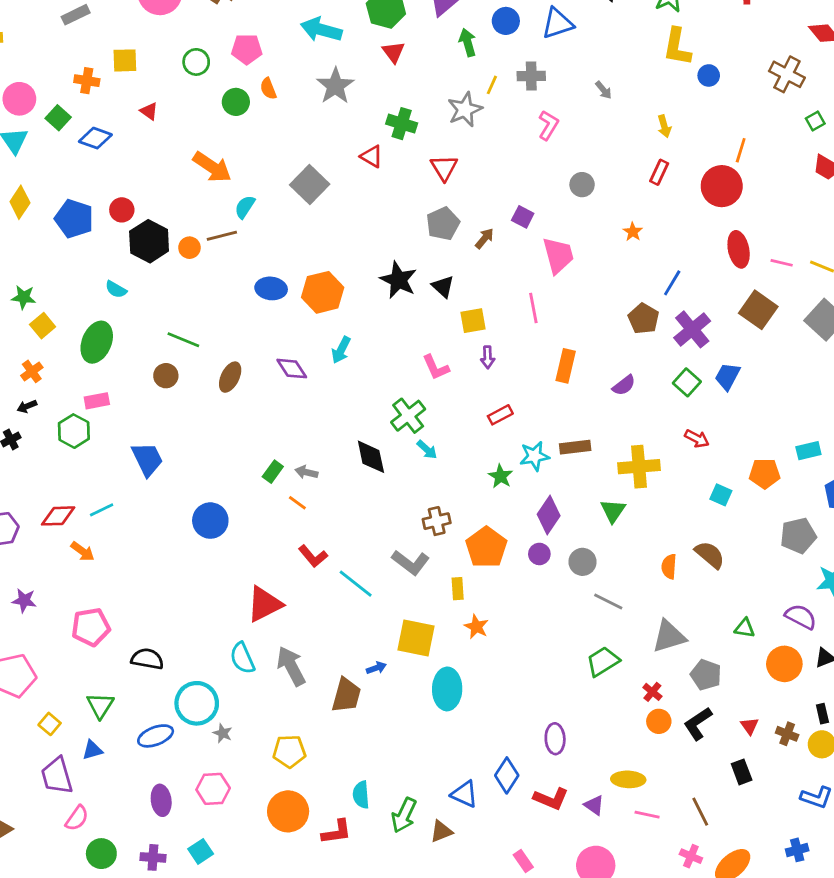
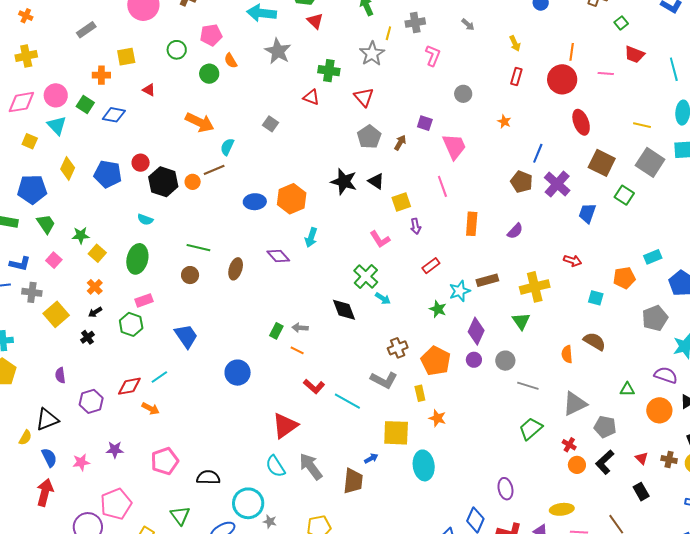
gray square: (310, 184) -> (270, 124), size x0.6
pink line: (782, 263) -> (606, 73), moved
green square: (687, 382) -> (624, 195), moved

